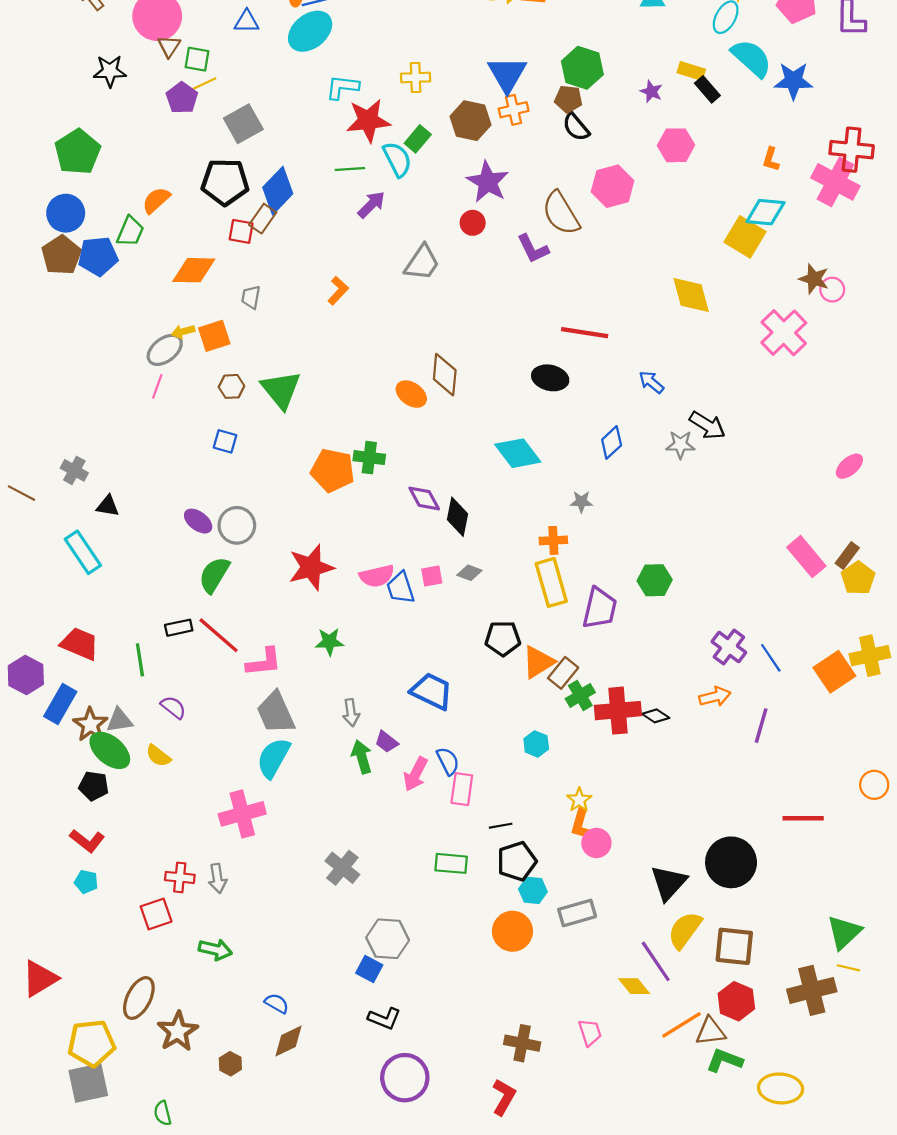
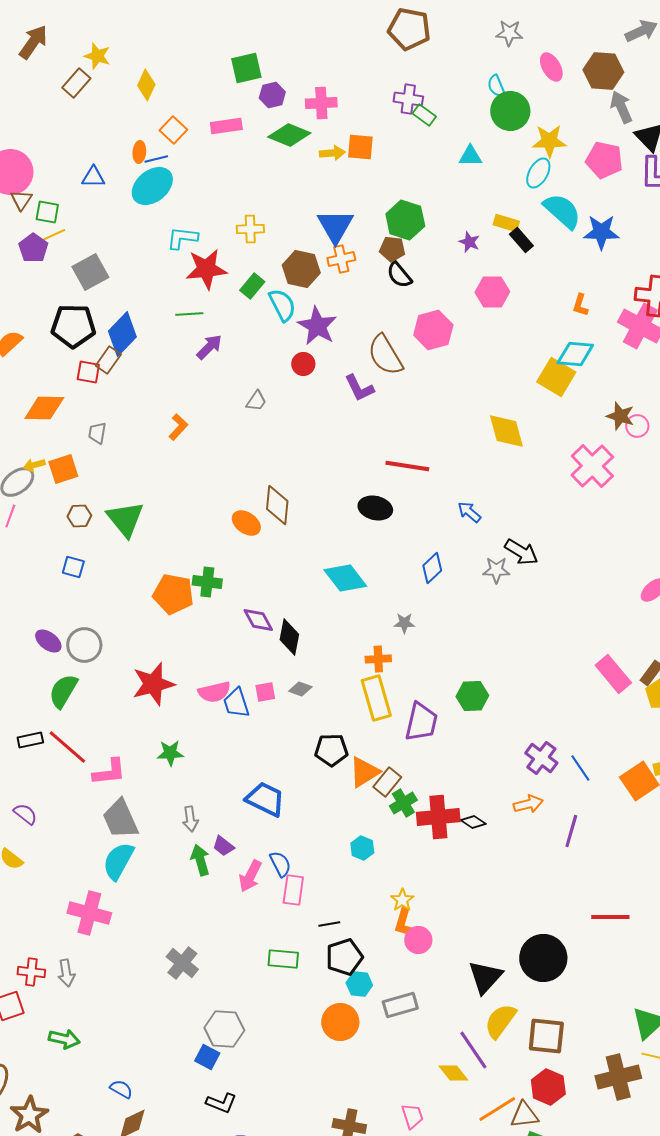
cyan semicircle: (397, 159) -> (282, 305), moved
gray trapezoid: (422, 263) -> (256, 401), size x0.6
pink cross: (242, 814) -> (89, 913), turned 30

